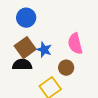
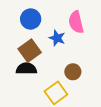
pink semicircle: (75, 44) -> (76, 22), moved
blue star: (44, 50) -> (57, 38), moved

